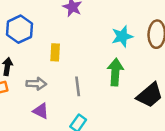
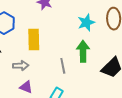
yellow rectangle: (55, 52) -> (34, 39), size x1.5
gray line: (78, 86) -> (63, 66), moved

